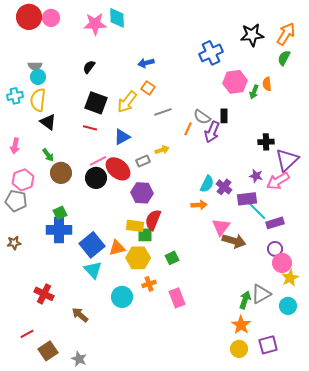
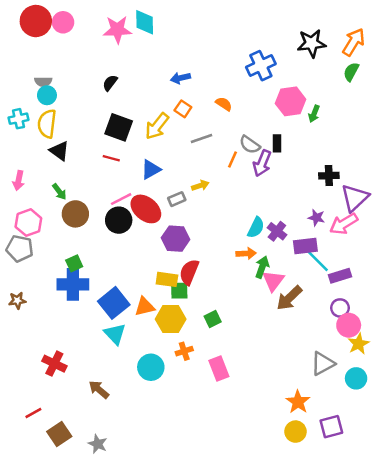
orange semicircle: (267, 84) -> (224, 104), moved, turned 128
brown arrow: (234, 241) -> (289, 298), turned 120
green arrow: (245, 300) -> (262, 267), moved

